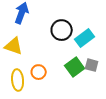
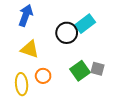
cyan rectangle: (85, 38) -> (85, 24), moved
yellow triangle: (14, 46) -> (30, 49), moved

